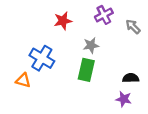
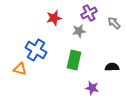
gray star: (91, 45) -> (79, 31), moved
purple star: (124, 99) -> (92, 88), moved

